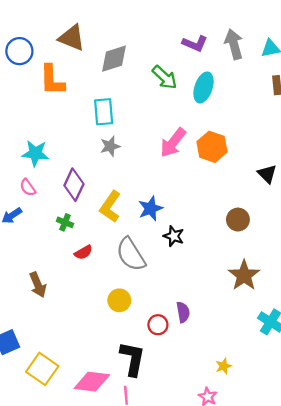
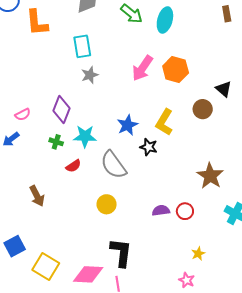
cyan star: (35, 153) -> (85, 136), moved
pink semicircle: (28, 187) -> (23, 115), turned -77
yellow L-shape: (110, 207) -> (164, 122), moved
brown circle: (238, 220) -> (203, 109), moved
purple semicircle: (183, 312) -> (161, 210), turned -84
red circle: (158, 325) -> (185, 211), moved

